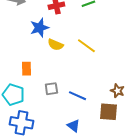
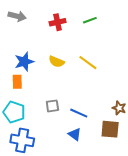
blue star: (39, 28) -> (24, 62), moved
orange rectangle: (26, 69) -> (17, 82), moved
blue triangle: (73, 126) -> (75, 134), moved

